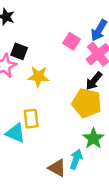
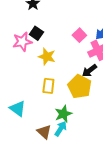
yellow rectangle: (31, 119) -> (48, 86), moved
cyan triangle: (15, 133) -> (18, 109), moved
green star: (93, 138) -> (63, 114), moved

